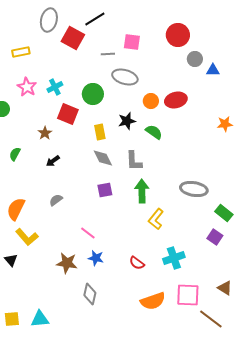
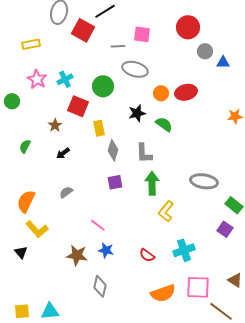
yellow rectangle: (100, 132) -> (99, 128), moved
gray diamond: (103, 158) -> (113, 150), turned 45

